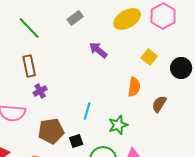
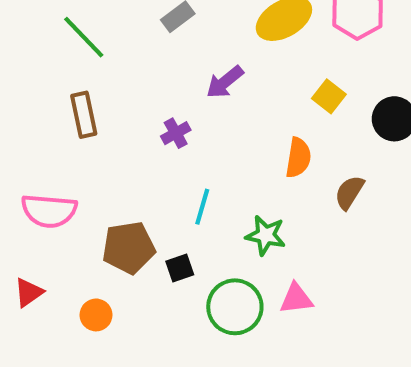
purple arrow: (98, 50) -> (225, 82), turned -78
purple cross: (40, 91) -> (176, 133), moved
green star: (118, 125) -> (266, 235), turned 30

